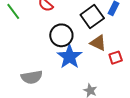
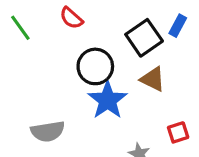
red square: (116, 58) -> (178, 132), moved

